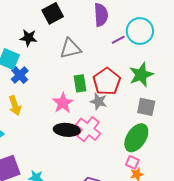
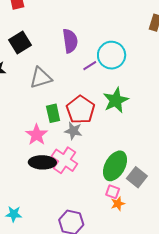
gray square: (146, 107) -> (137, 177), moved, turned 30

